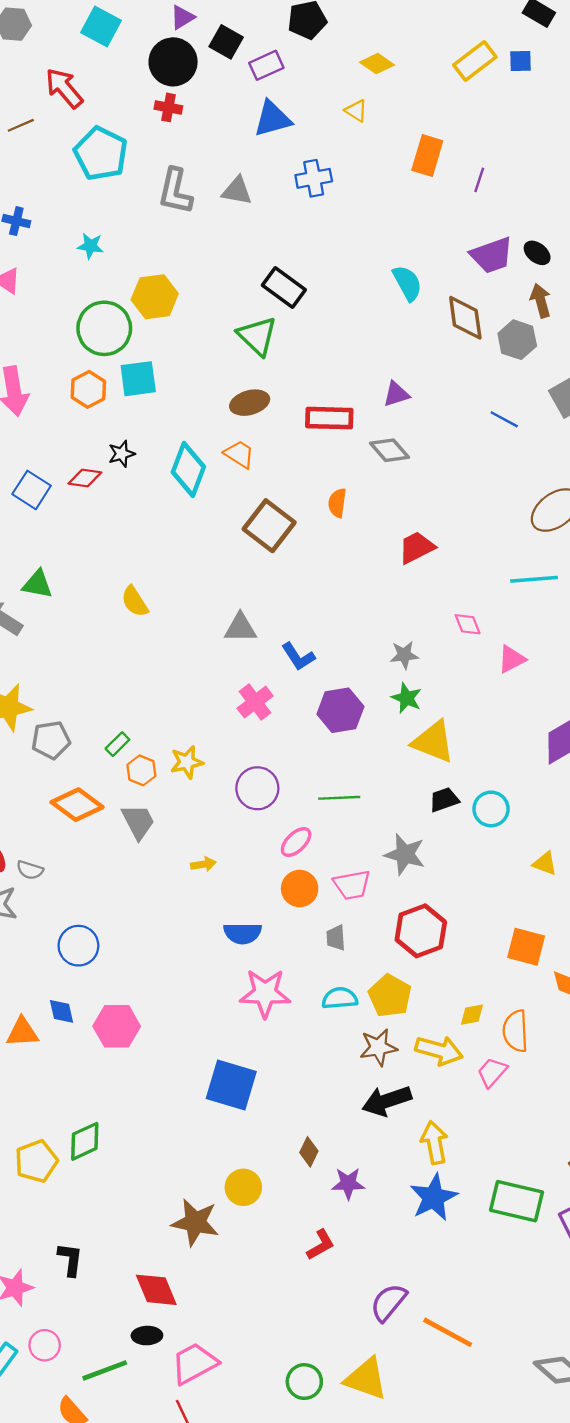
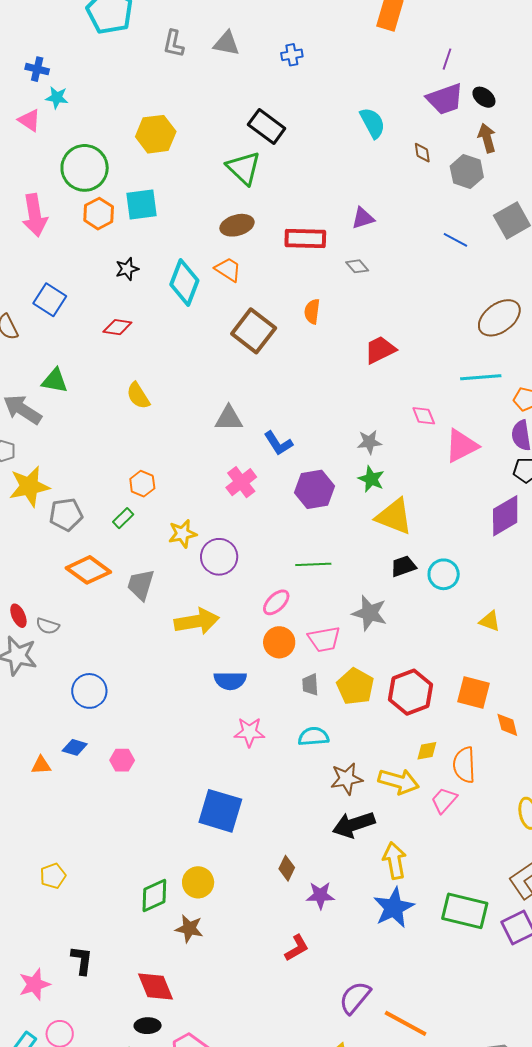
blue cross: (314, 178) -> (292, 55), moved, size x0.7
purple line: (479, 180) -> (447, 59), moved
gray L-shape: (175, 191) -> (174, 44), size x0.7
cyan star: (90, 246) -> (57, 98), moved
brown diamond: (465, 318) -> (422, 153), size x0.5
green circle: (104, 328) -> (85, 168), moved
gray diamond: (390, 450) -> (357, 266), size x0.7
red diamond: (85, 478) -> (117, 327), moved
pink triangle: (512, 659) -> (461, 446), size x1.4
orange hexagon: (141, 770) -> (142, 484), moved
purple circle: (257, 788) -> (219, 557), moved
gray trapezoid: (138, 822) -> (141, 585), turned -136
yellow arrow: (203, 864) -> (197, 621), size x2.0
red hexagon: (421, 931) -> (410, 692), moved
pink star: (265, 993) -> (249, 732), size x0.7
yellow pentagon: (390, 996) -> (355, 686), moved
blue diamond: (62, 1011) -> (75, 747), turned -60
pink hexagon: (117, 1026) -> (122, 760), size x0.6
orange triangle: (22, 1032) -> (41, 765), size x0.7
green diamond: (85, 1141) -> (154, 895), moved
yellow pentagon: (36, 1161) -> (53, 876), size x0.7
yellow circle: (243, 1187) -> (198, 882), moved
brown star: (195, 1222) -> (189, 929), size x0.7

